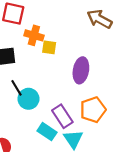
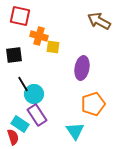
purple rectangle: (62, 116) -> (37, 115), moved
cyan rectangle: (47, 132) -> (20, 124), moved

